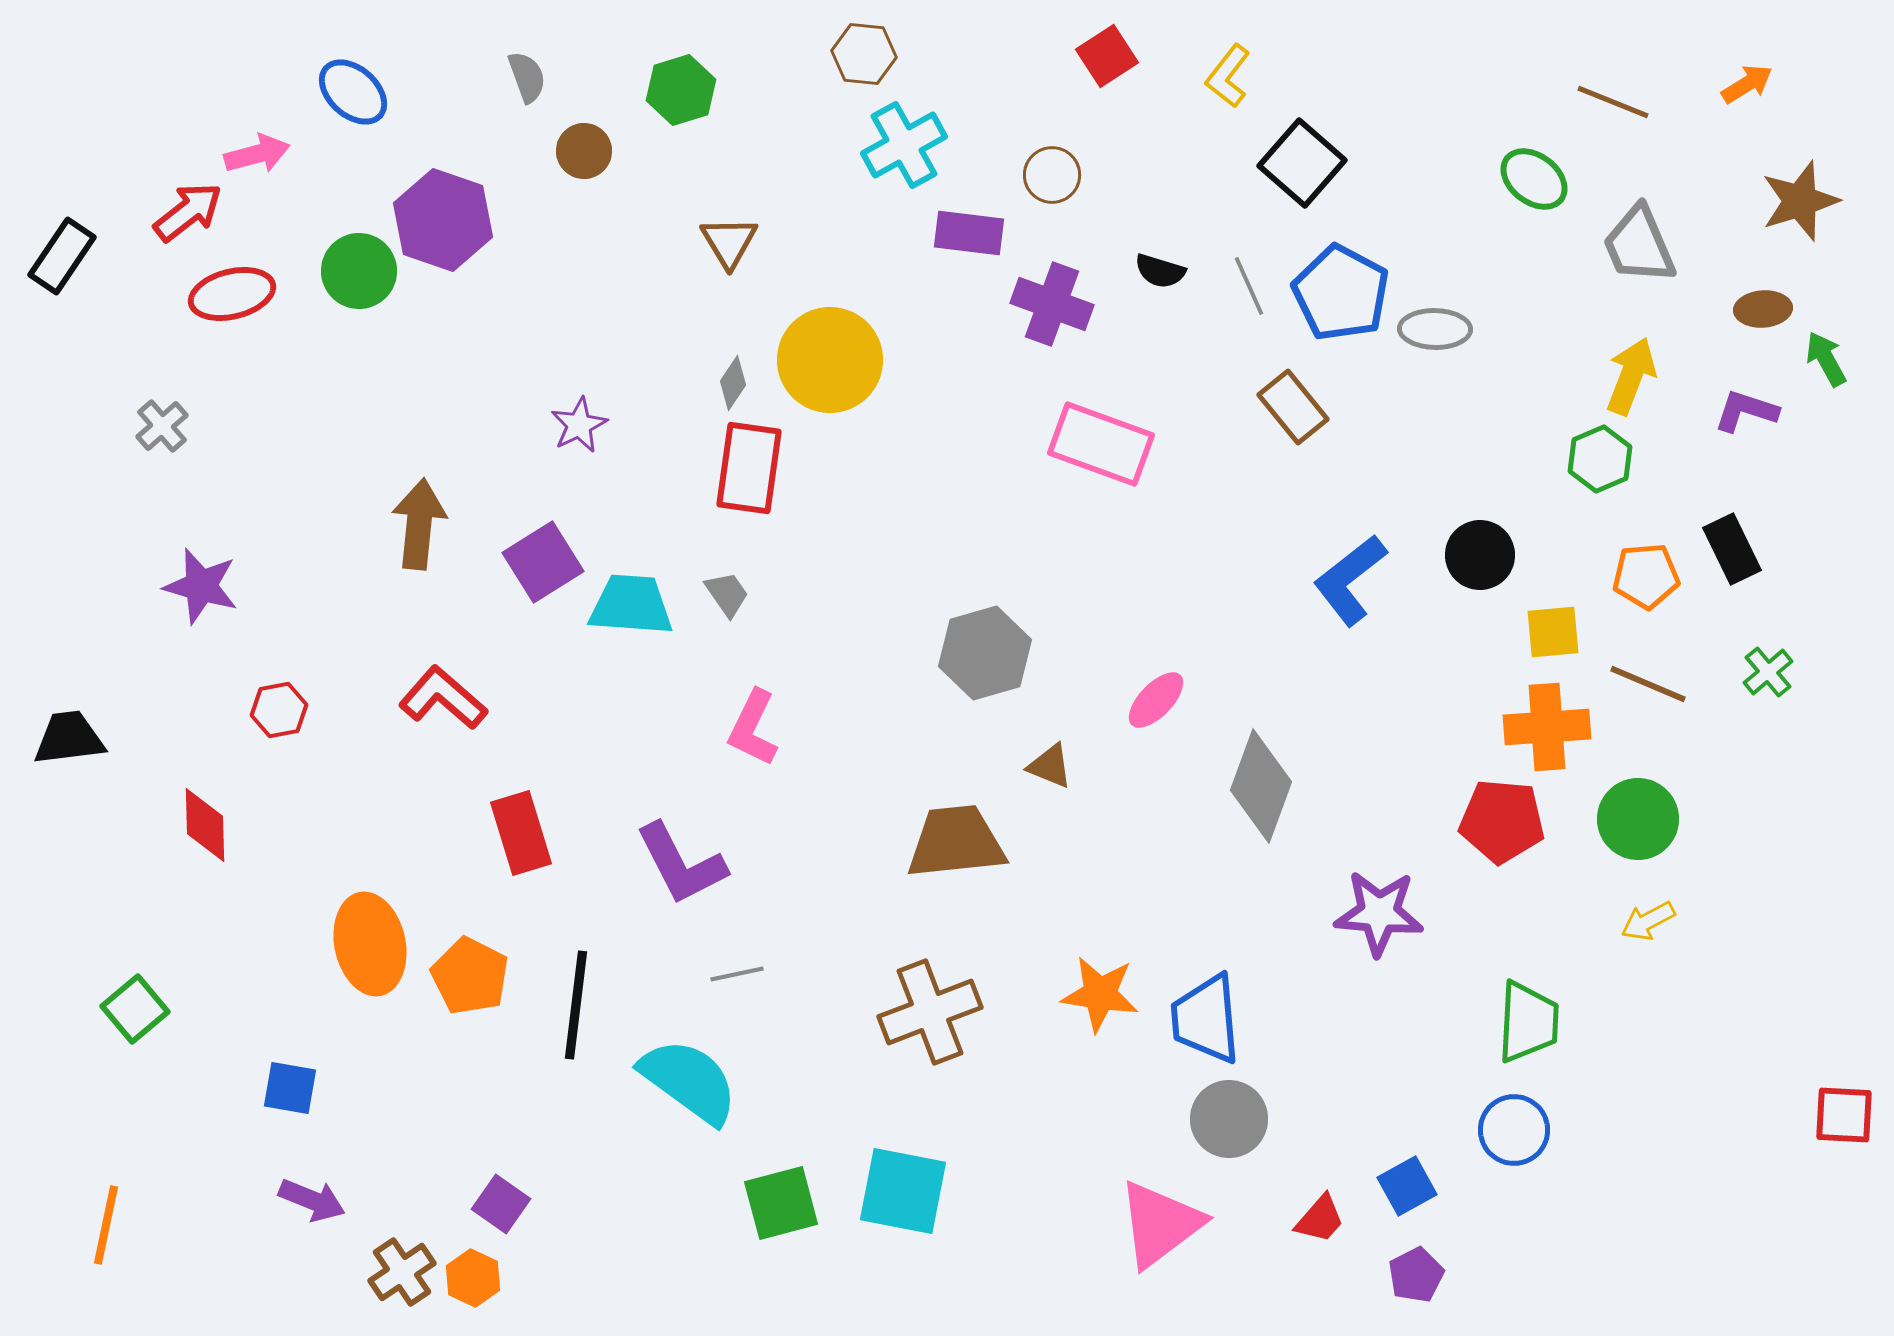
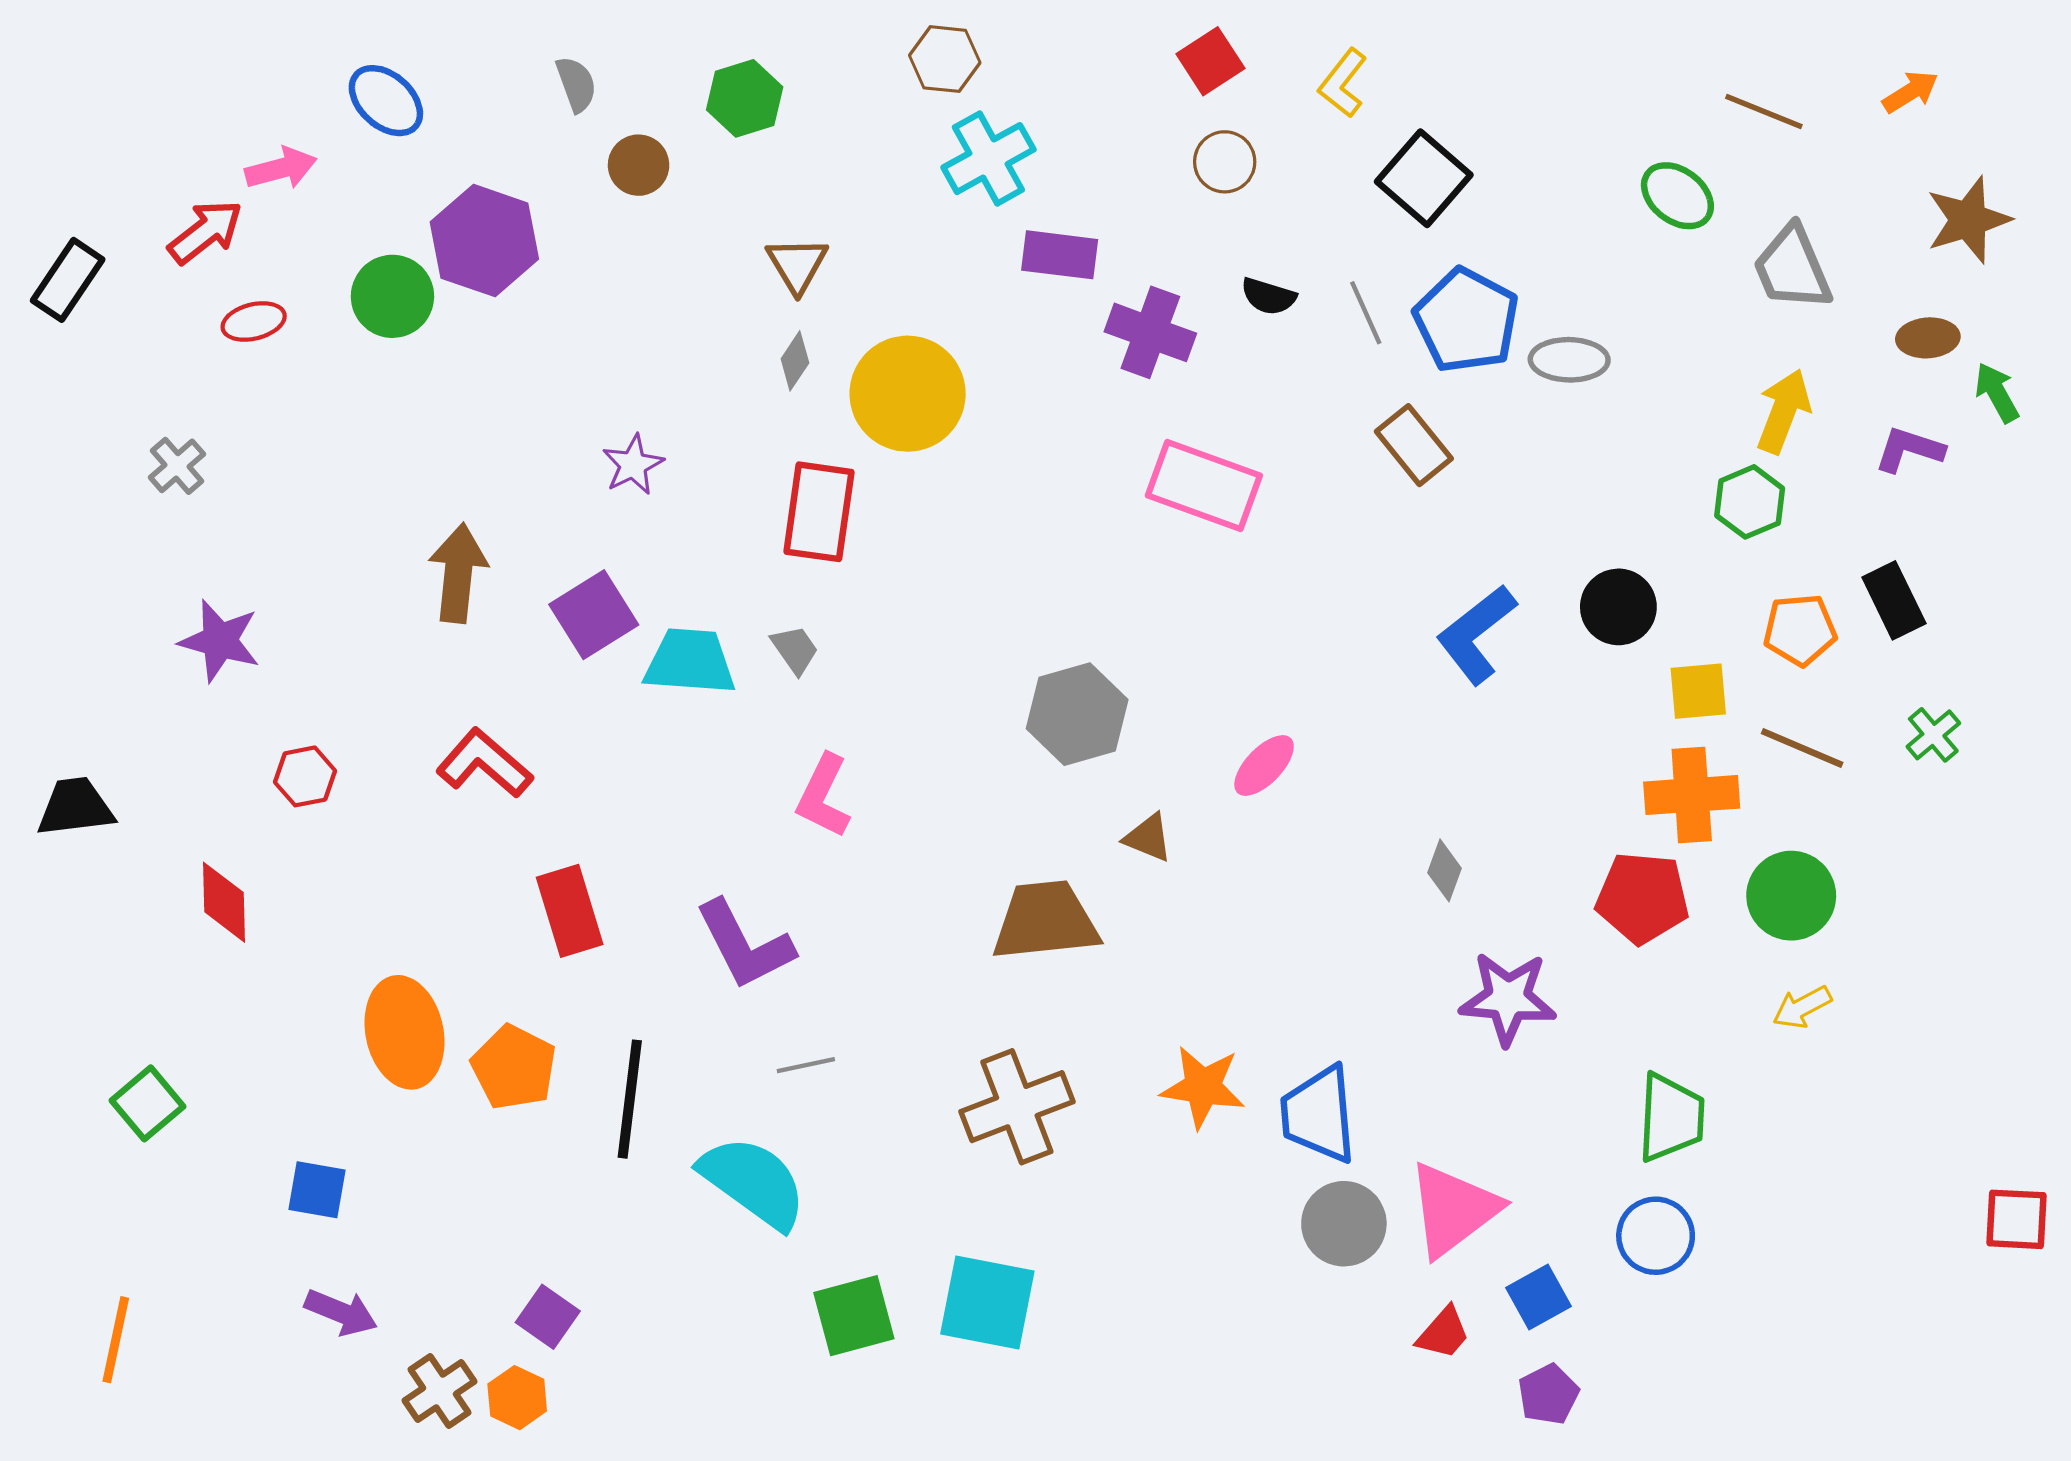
brown circle: (1052, 175) -> (1225, 162), moved
red ellipse: (232, 294) -> (254, 321), size x0.7
gray diamond: (733, 383) -> (795, 361), moved
gray diamond: (1261, 786) -> (1445, 870), moved, size x0.5
pink triangle: (1160, 1224) -> (1453, 1209), moved

